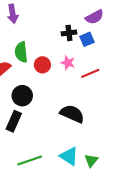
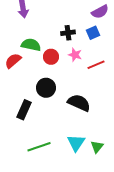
black cross: (69, 33) -> (68, 33), moved
green semicircle: (21, 52) -> (31, 45), turned 108
black circle: (22, 96) -> (46, 88), moved
cyan triangle: (69, 156) -> (76, 143), turned 30

